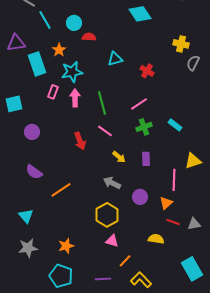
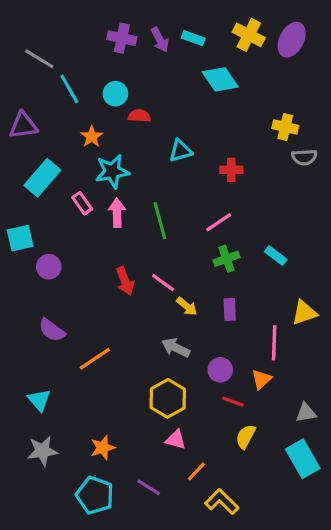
gray semicircle: (193, 63) -> (304, 157), turned -119
cyan rectangle: (37, 64) -> (42, 178), moved, turned 60
red cross: (147, 71) -> (231, 170), turned -32
pink rectangle: (53, 92) -> (82, 203), turned -56
cyan square: (14, 104) -> (20, 238), moved
pink line: (105, 131) -> (163, 283), moved
red line: (173, 222) -> (233, 402), moved
yellow semicircle: (156, 239) -> (246, 437), turned -70
cyan rectangle: (192, 269) -> (303, 459), moved
purple line: (103, 279) -> (149, 487), moved, turned 35

